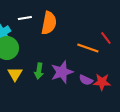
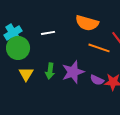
white line: (25, 18) -> (48, 33), moved
orange semicircle: (49, 23) -> (87, 23), moved, turned 95

